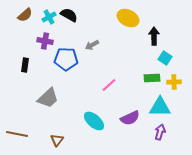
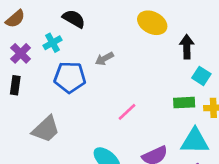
cyan cross: (49, 17) -> (52, 43), moved
purple cross: (45, 41) -> (21, 53), moved, turned 35

